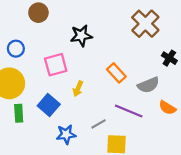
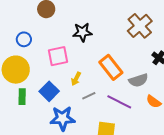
orange rectangle: (116, 73) -> (111, 67), size x1.4
gray line: (98, 124) -> (89, 96), moved
blue star: (66, 134) -> (63, 118), size x1.4

